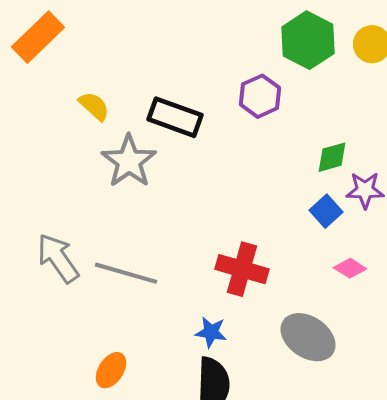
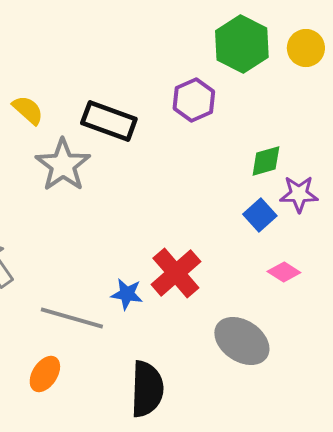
red cross: (242, 269) -> (176, 273), turned 33
gray line: (126, 273) -> (72, 318), moved
blue star: (211, 332) -> (127, 294), moved

